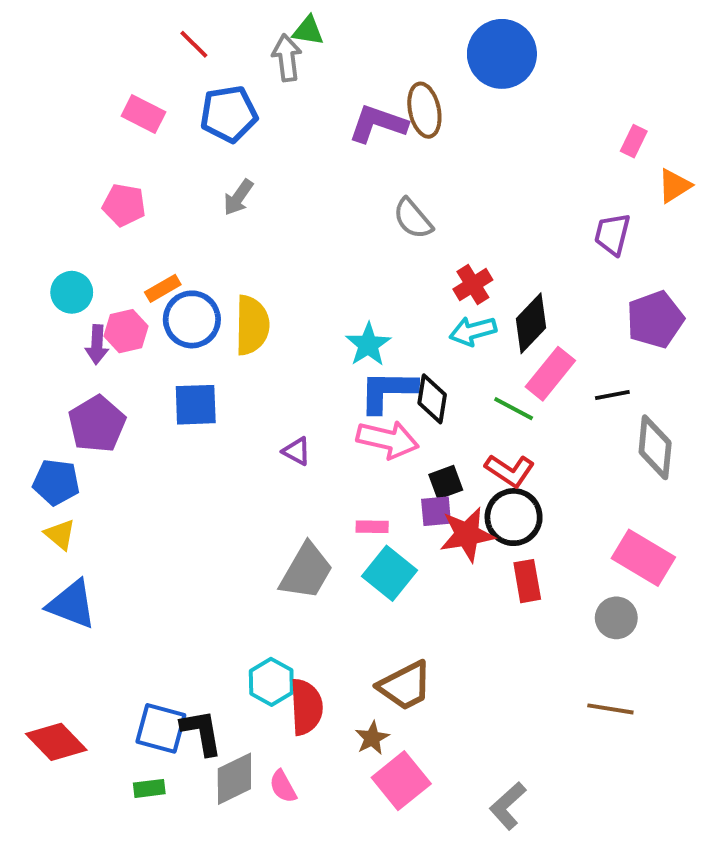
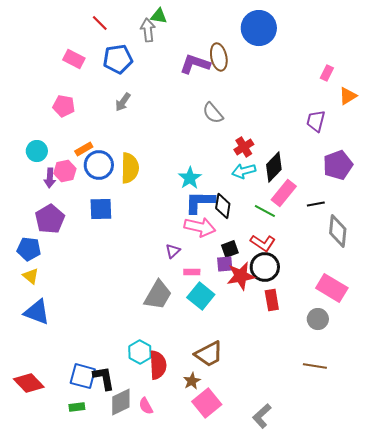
purple triangle: (297, 451) -> (173, 251), moved, turned 49

